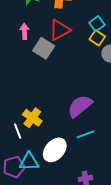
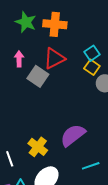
yellow cross: (32, 118) -> (38, 147), moved
cyan line: (86, 134) -> (91, 166), moved

